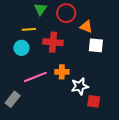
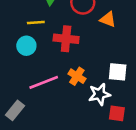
white square: (96, 45) -> (118, 72), moved
orange cross: (62, 72) -> (77, 76), turned 32

